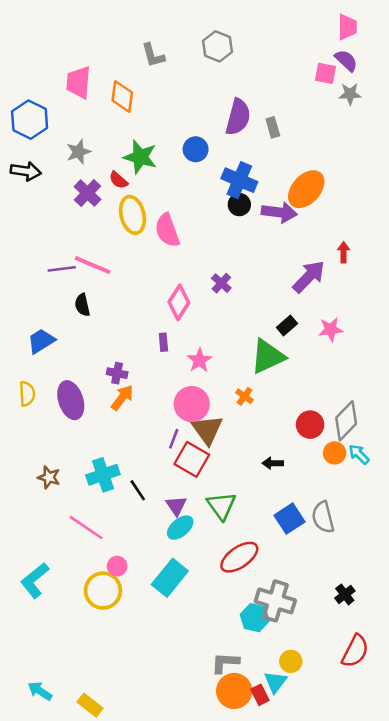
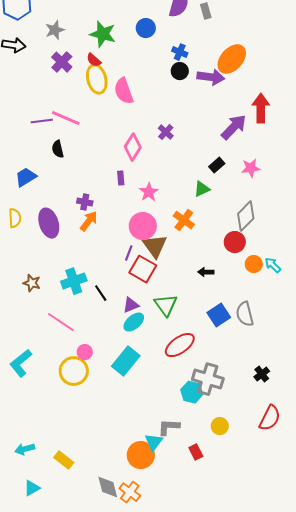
red semicircle: (118, 180) -> (94, 60), moved
blue cross: (239, 180) -> (180, 52), size x0.6
red arrow: (344, 252) -> (261, 108), size x1.8
green triangle: (268, 356) -> (202, 189), size x0.6
orange cross: (244, 396) -> (184, 220), size x1.5
gray diamond: (346, 421) -> (246, 216), moved
purple triangle: (176, 506) -> (131, 305), turned 42
cyan triangle: (275, 682) -> (154, 442), moved
cyan arrow: (40, 691) -> (25, 449), turned -48
orange circle: (234, 691) -> (141, 455), moved

